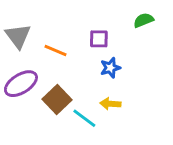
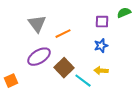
purple square: (99, 39) -> (102, 22), moved
orange line: (56, 50) -> (63, 34), turned -49

